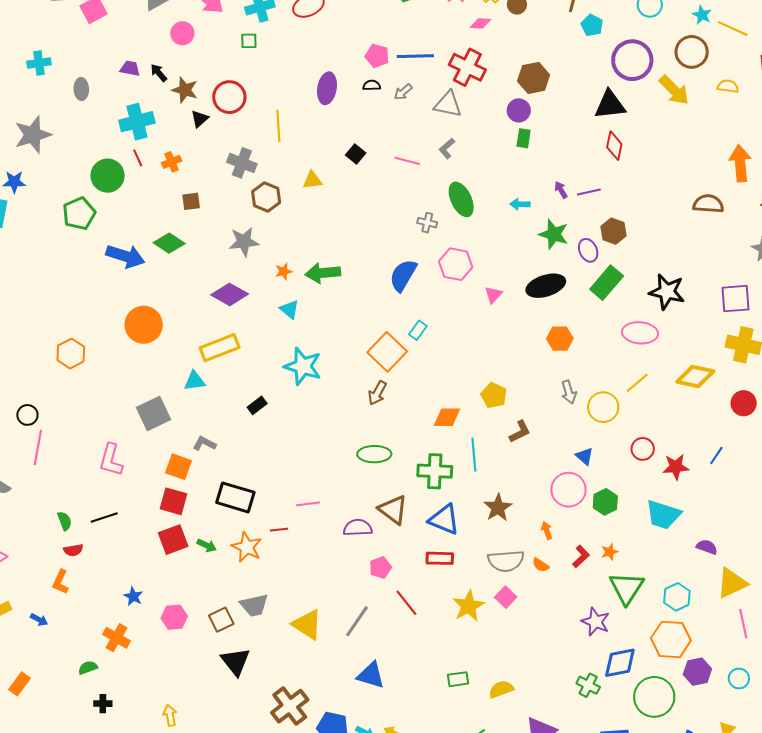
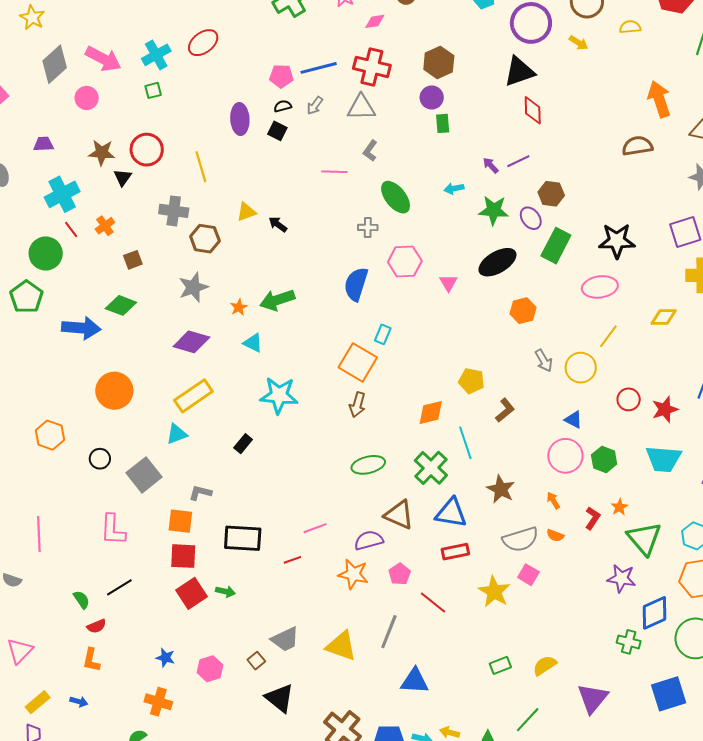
black arrow: (159, 73) -> (278, 224), moved
yellow arrow: (674, 90) -> (578, 43), size x0.6
black square: (356, 154) -> (277, 131), moved
yellow diamond: (695, 376) -> (664, 317), size x0.7
black circle: (27, 415) -> (100, 459), moved
green cross: (435, 471) -> (431, 468), turned -36
orange star: (247, 547) -> (353, 574), moved
brown square: (221, 620) -> (256, 661), size x0.7

